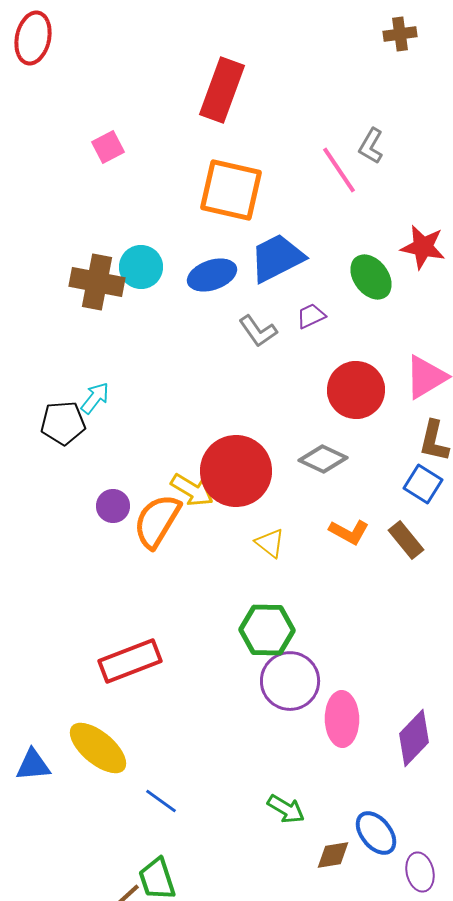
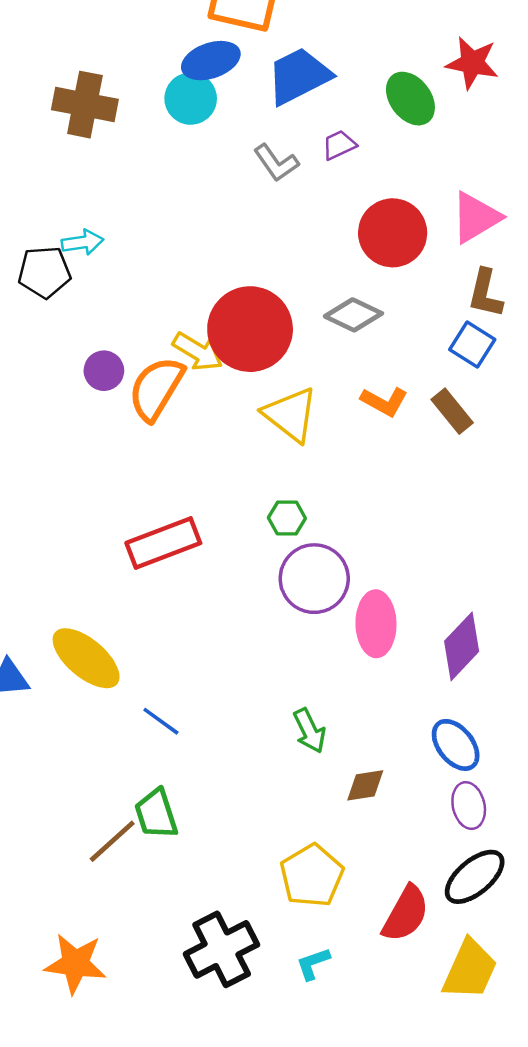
cyan circle: (141, 267) -> (191, 99), moved
blue ellipse: (212, 275) -> (211, 61), moved
cyan arrow: (95, 398) -> (83, 242), turned 44
yellow triangle: (270, 543) -> (290, 415), size x1.6
green hexagon: (267, 630) -> (287, 518), size x0.6
red rectangle: (130, 661) -> (163, 543), moved
green arrow: (286, 809) -> (309, 731), turned 33
blue ellipse: (376, 833) -> (456, 745), moved

